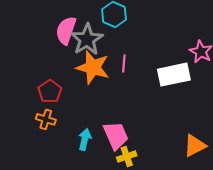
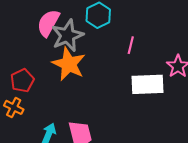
pink line: (124, 64) -> (131, 45), moved

